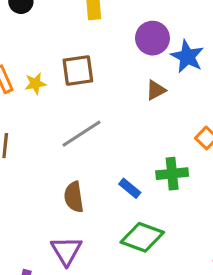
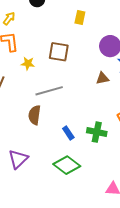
yellow star: (35, 83) -> (28, 64), moved
brown semicircle: (74, 197) -> (35, 115), moved

